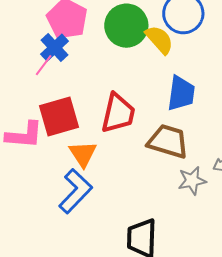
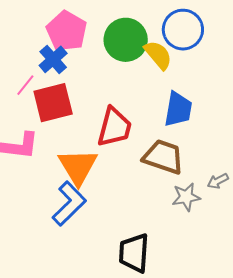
pink line: (44, 65) -> (25, 85), moved
red square: (59, 117) -> (53, 103), moved
orange triangle: (83, 154) -> (78, 167), size x1.4

